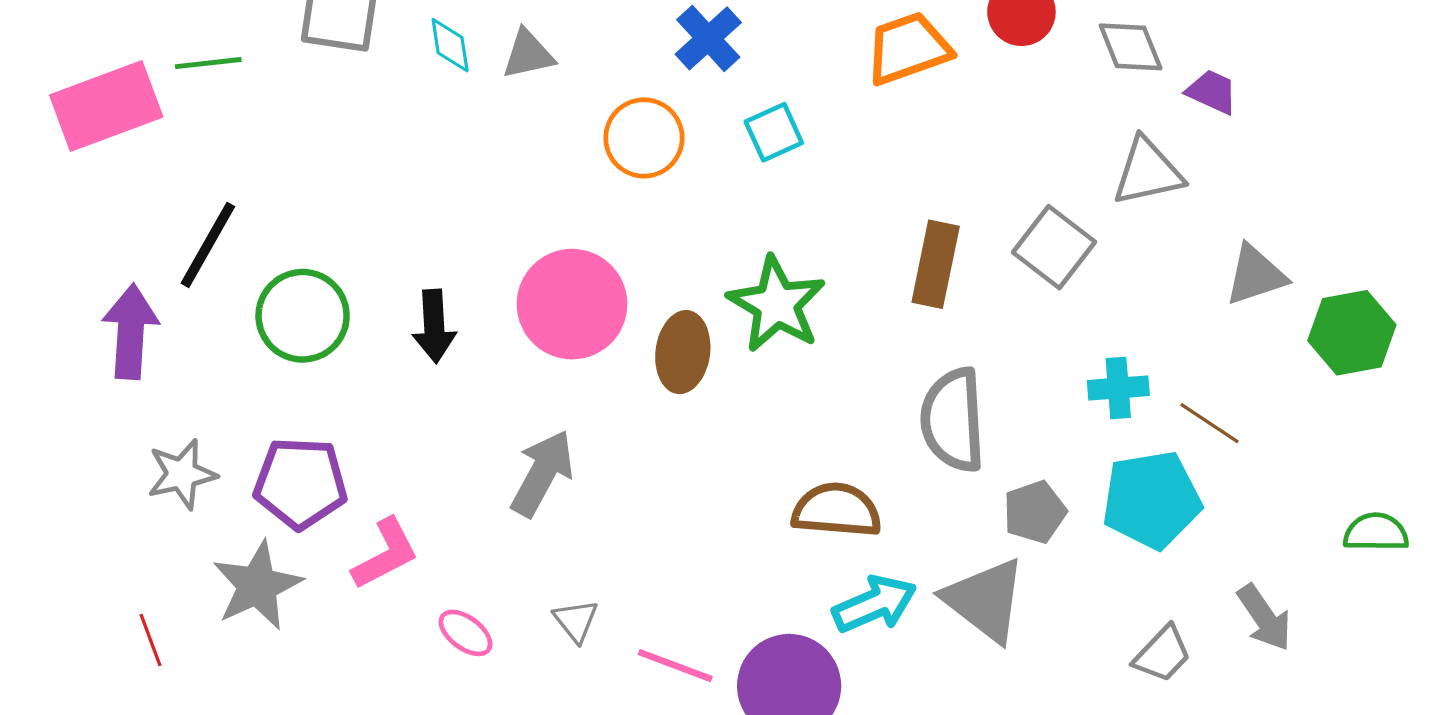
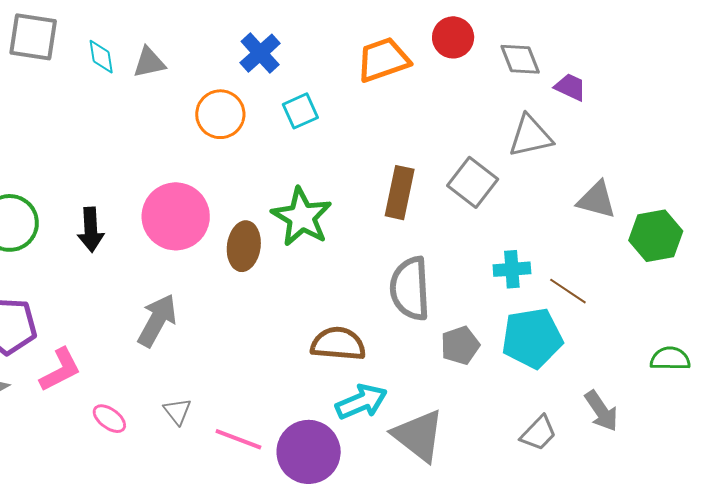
gray triangle: (1256, 275) -> (597, 200), turned 33
gray triangle: (985, 600) -> (418, 436), moved

